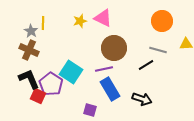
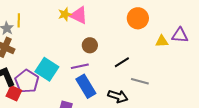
yellow star: (80, 21) -> (65, 14), moved
brown circle: (114, 48) -> (90, 45), size x0.6
gray line: (158, 50) -> (140, 81), moved

